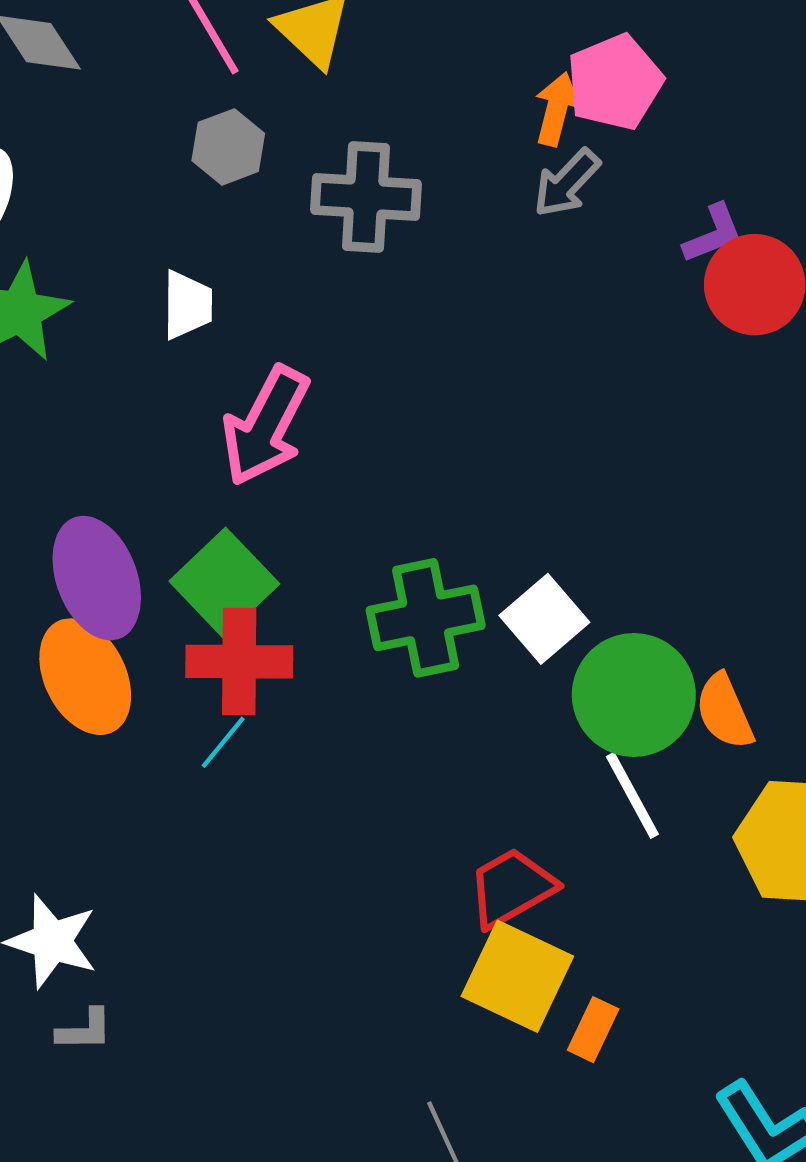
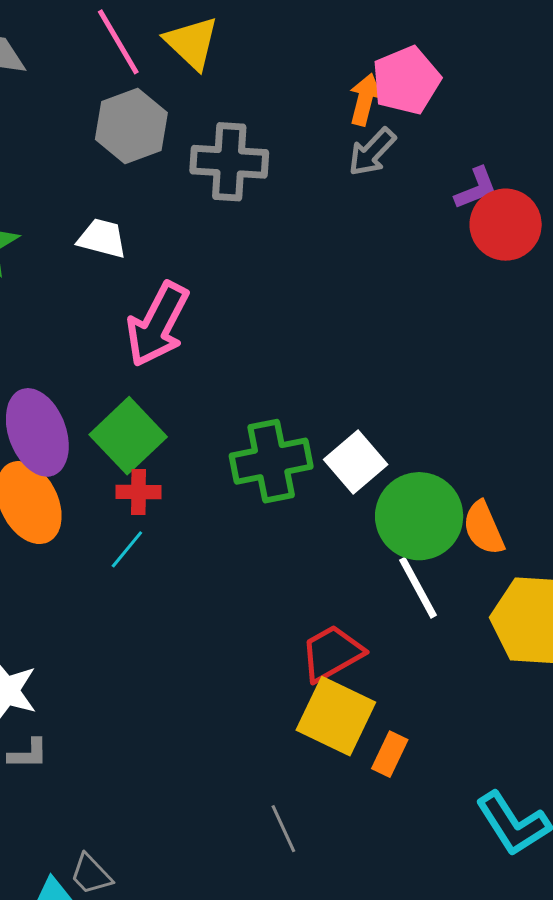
gray hexagon: (228, 147) -> (131, 126), size x1.4
white trapezoid: (187, 305) -> (102, 238), turned -76
red cross: (239, 662) -> (138, 492), size x0.6

